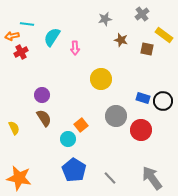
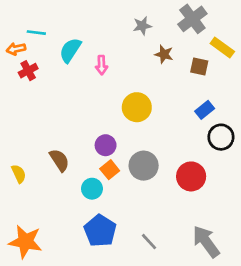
gray cross: (142, 14) -> (192, 19), size x1.5
purple circle: (42, 95) -> (106, 145), moved
blue rectangle: (143, 98) -> (205, 110), moved, turned -56
gray circle: (116, 116) -> (144, 166), moved

